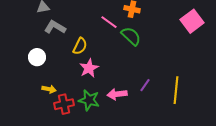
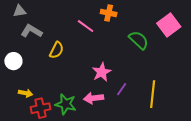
green semicircle: (131, 36) -> (139, 40), moved
pink star: (89, 68) -> (102, 72), moved

